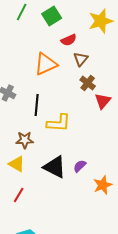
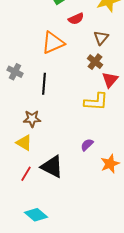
brown triangle: (81, 59) -> (101, 38), moved
yellow L-shape: (59, 123) -> (96, 102), moved
black triangle: (55, 167) -> (52, 167), moved

